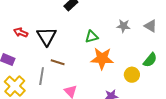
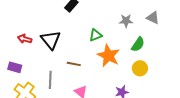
orange star: (102, 58) -> (108, 56), turned 30
green semicircle: (150, 60) -> (138, 44), moved
brown line: (58, 62) -> (74, 64), moved

